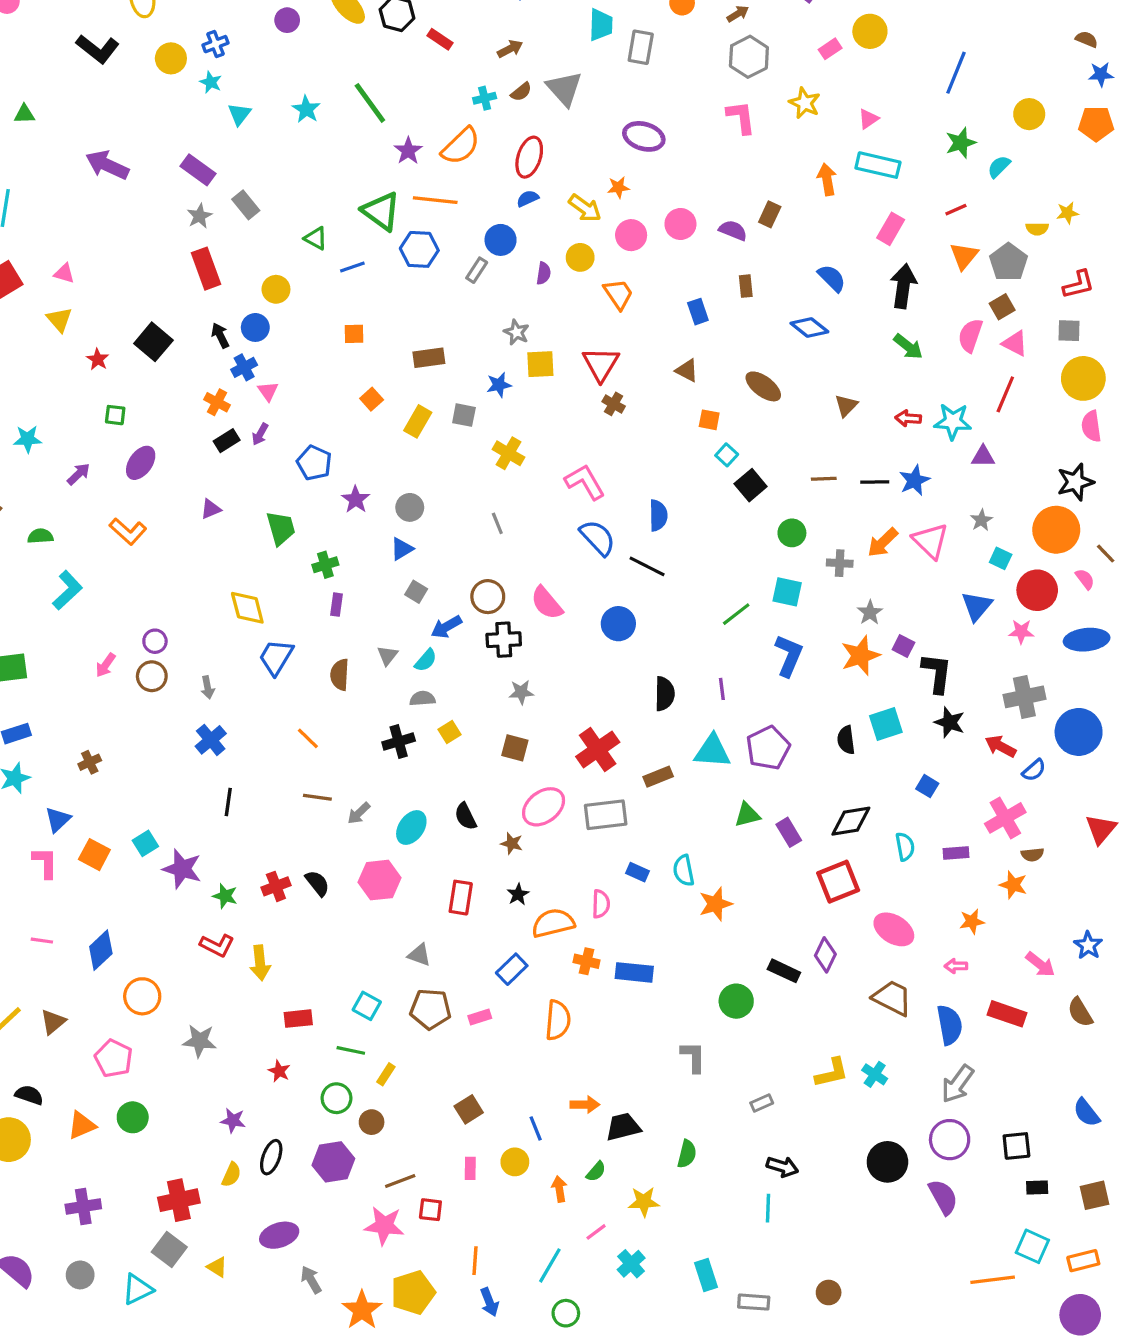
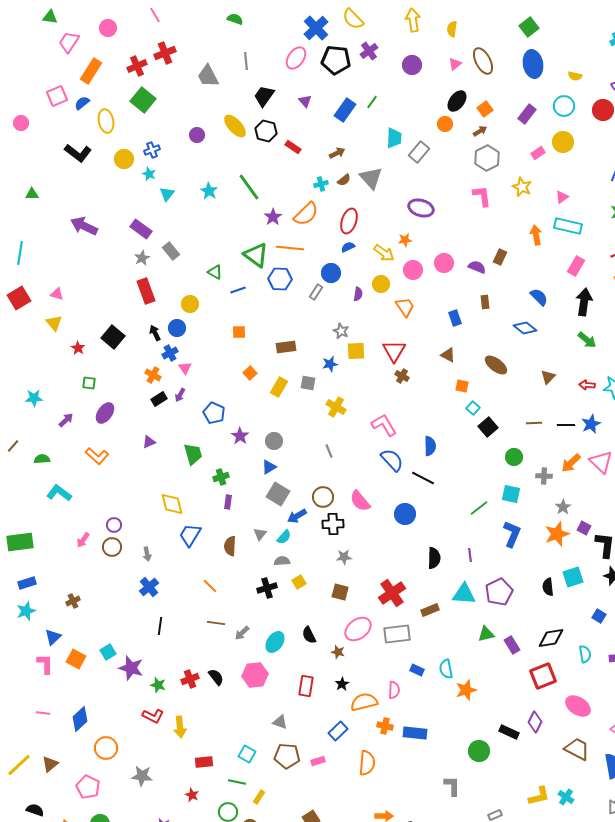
gray rectangle: (641, 47) -> (419, 152), turned 30
cyan L-shape: (67, 590) -> (59, 493), turned -100
gray square: (416, 592) -> (278, 494), size x1.6

